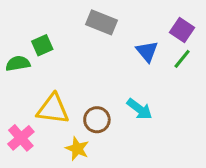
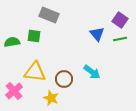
gray rectangle: (101, 22) -> (49, 15), moved
green square: (42, 45) -> (34, 36), moved, turned 32
green line: (182, 59) -> (120, 39), turned 40

